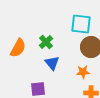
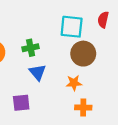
green cross: (46, 42) -> (31, 48), turned 32

